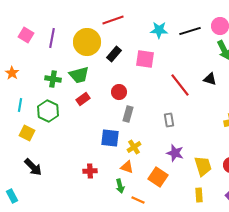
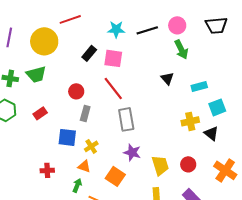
black rectangle: (114, 54) -> (89, 53), moved
pink square: (145, 59) -> (113, 58), moved
black triangle: (210, 79) -> (167, 78), turned 32
red line: (180, 85) -> (113, 88), moved
red rectangle: (83, 99) -> (40, 113), moved
gray rectangle: (169, 120) -> (126, 119), size x1.6
green arrow: (120, 186) -> (77, 185), turned -144

